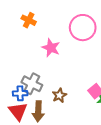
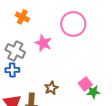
gray cross: (32, 84) -> (15, 51), moved
blue cross: (20, 93) -> (12, 70), moved

